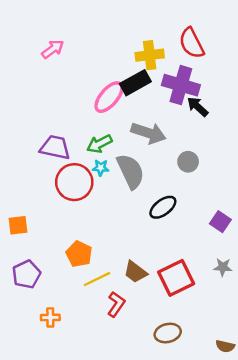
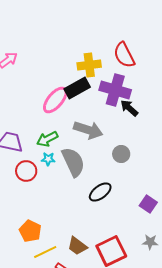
red circle: (74, 182) -> (26, 171), size x0.7

